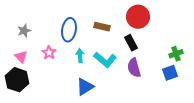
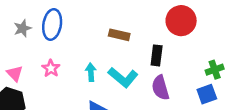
red circle: (138, 17) -> (181, 21), moved
blue ellipse: (69, 30) -> (52, 24), moved
gray star: (24, 31) -> (22, 28), moved
black rectangle: (131, 43) -> (157, 55), turned 35

